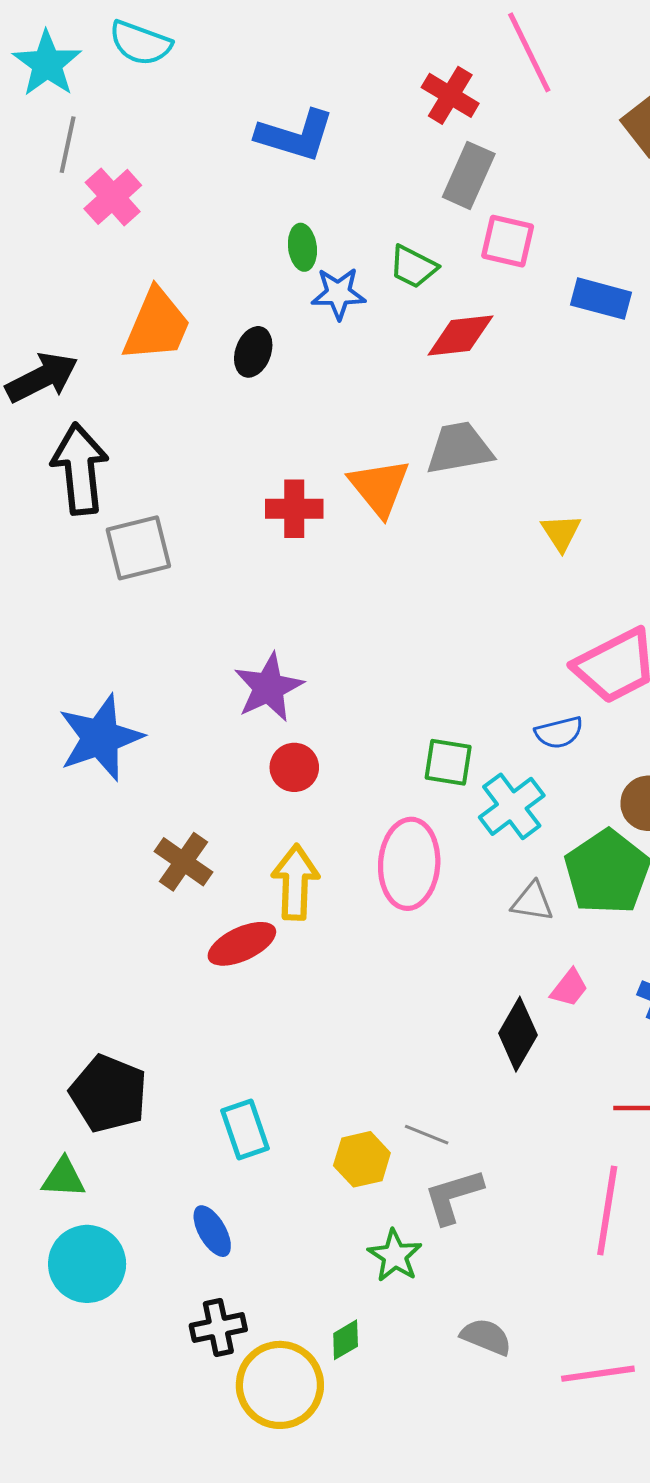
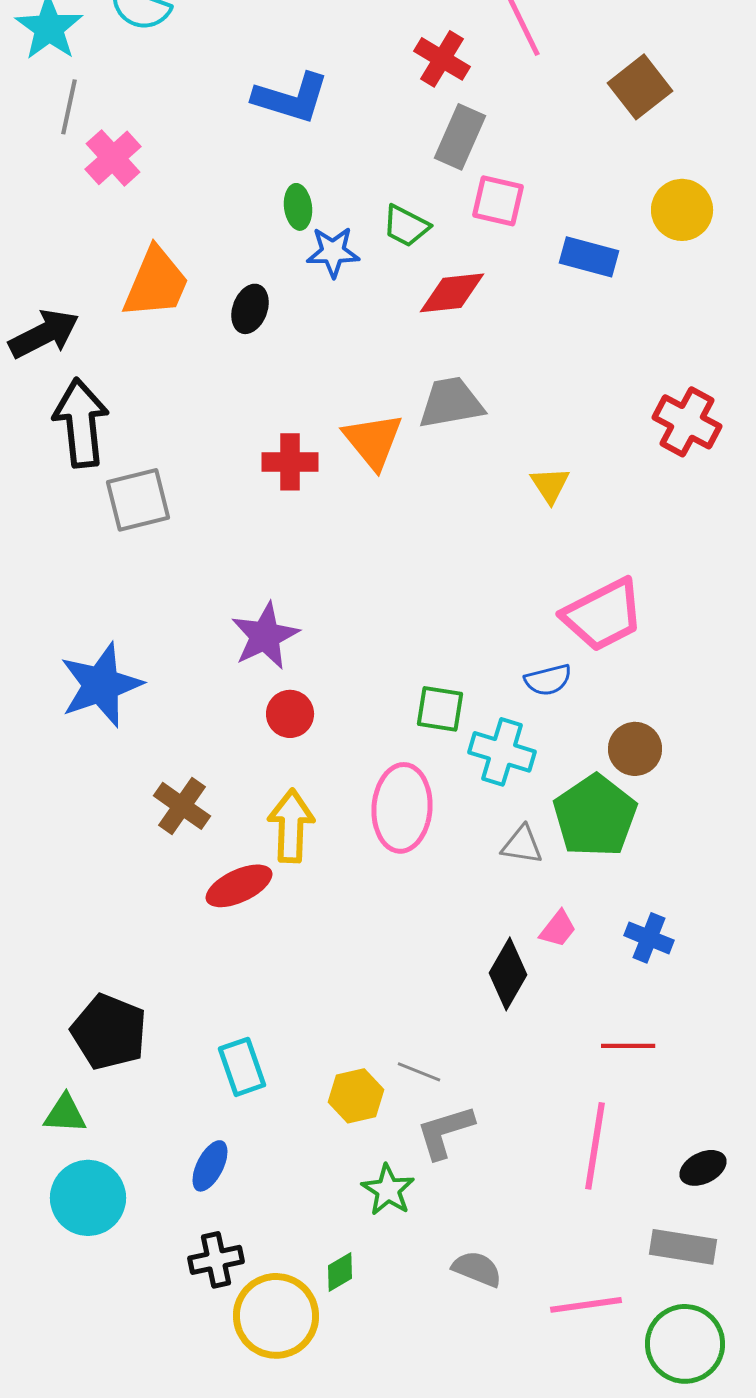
cyan cross: (512, 806) -> (502, 752), turned -36
blue ellipse: (212, 1231) -> (210, 1166), turned 57

